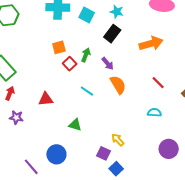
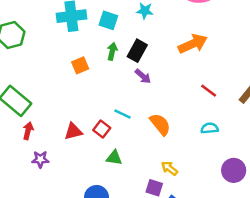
black rectangle: (112, 34) -> (137, 51), moved
green arrow: (86, 55) -> (112, 51), moved
red square: (70, 64) -> (102, 129), moved
orange semicircle: (118, 85) -> (160, 124), moved

